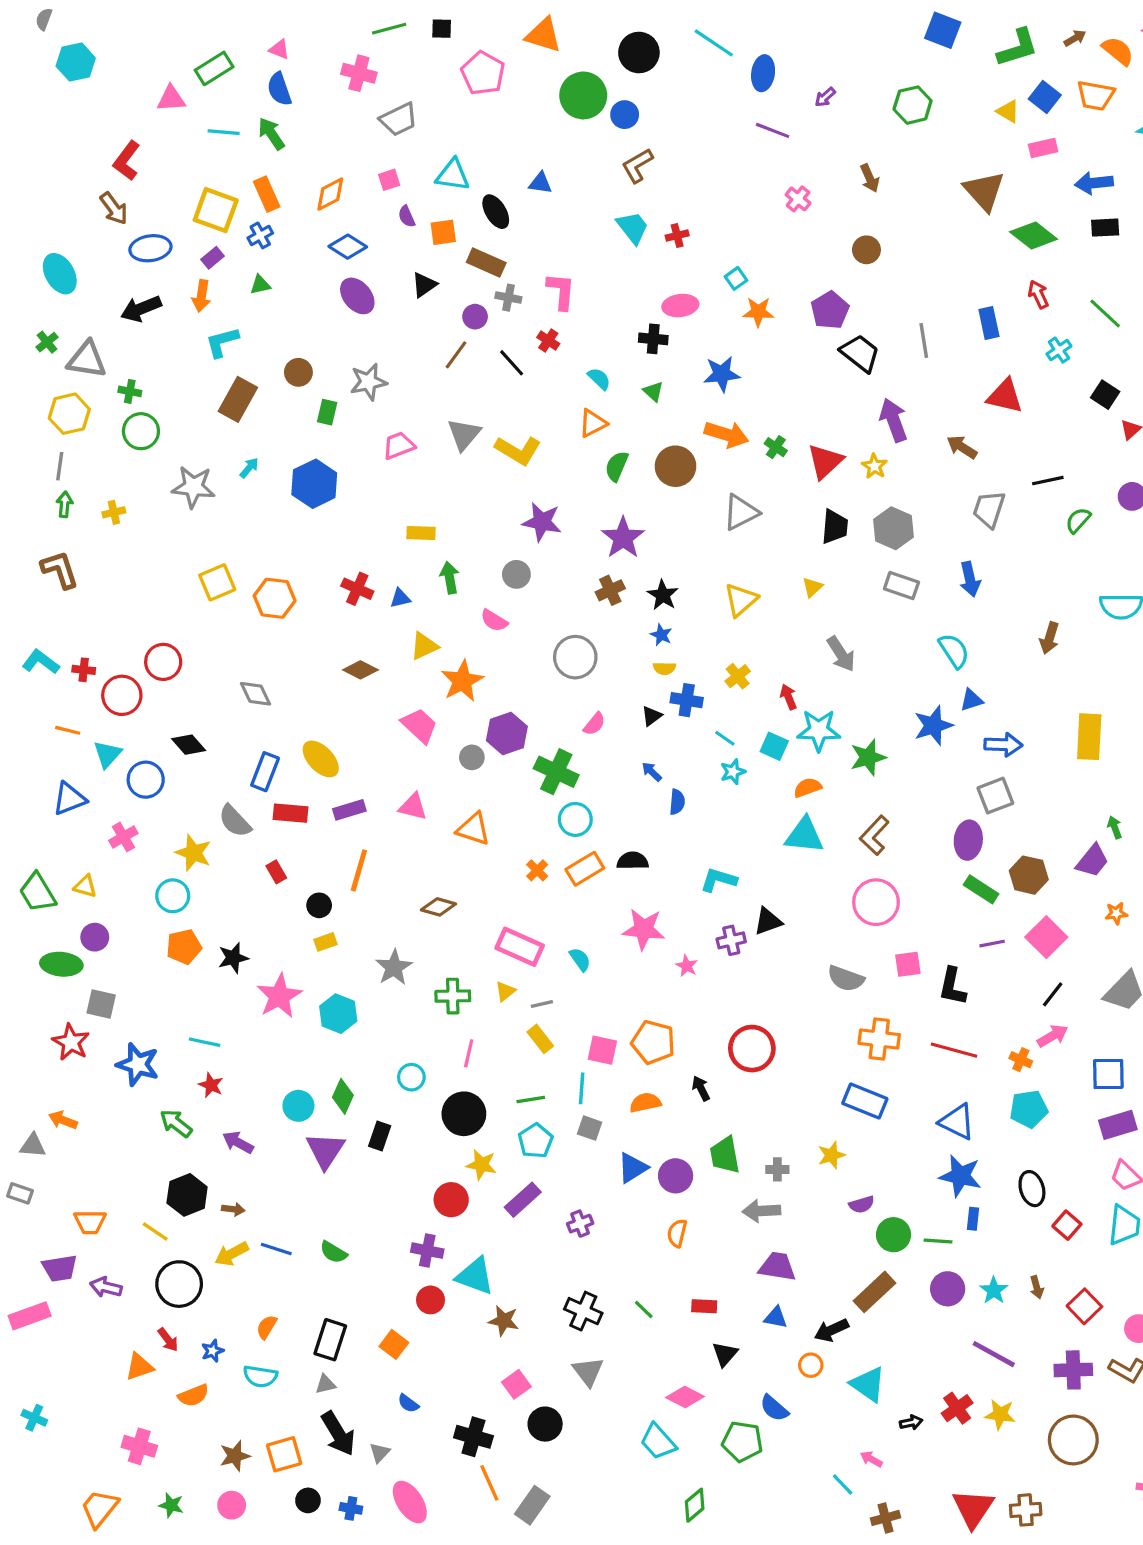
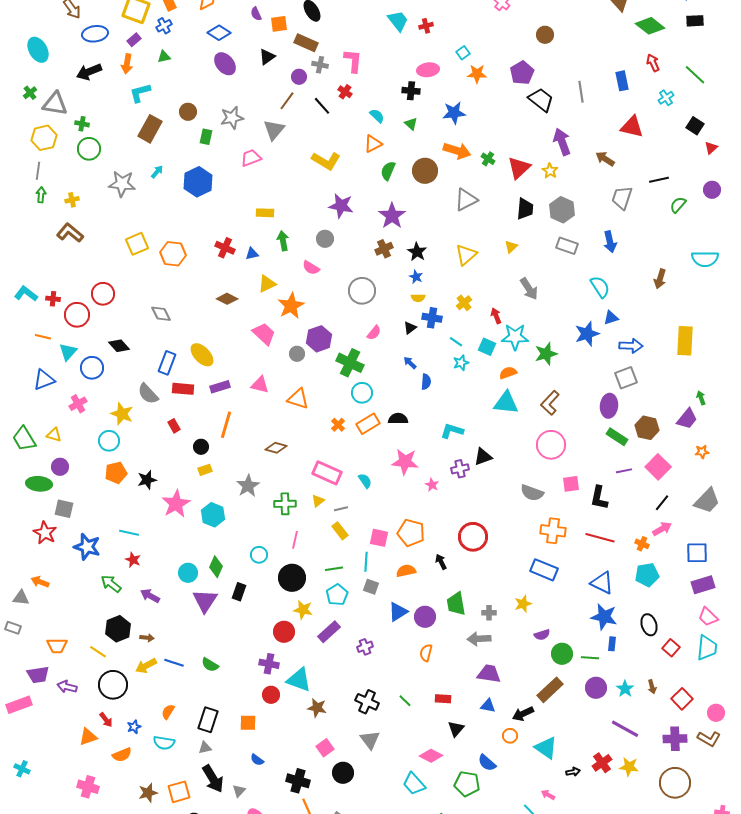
gray triangle: (464, 434) -> (274, 130), moved
brown L-shape: (60, 570) -> (70, 233), moved, turned -32
orange square: (394, 1344) -> (248, 723), turned -36

